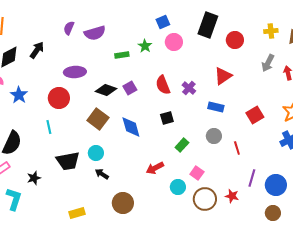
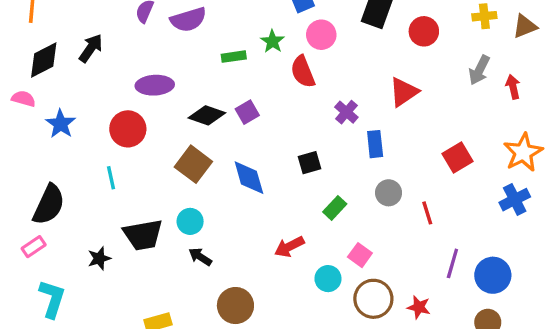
red semicircle: (163, 85) -> (303, 72), moved
blue rectangle: (216, 107) -> (375, 144), moved, turned 70
black star: (34, 178) -> (99, 258), moved
red star: (232, 196) -> (419, 307), moved

